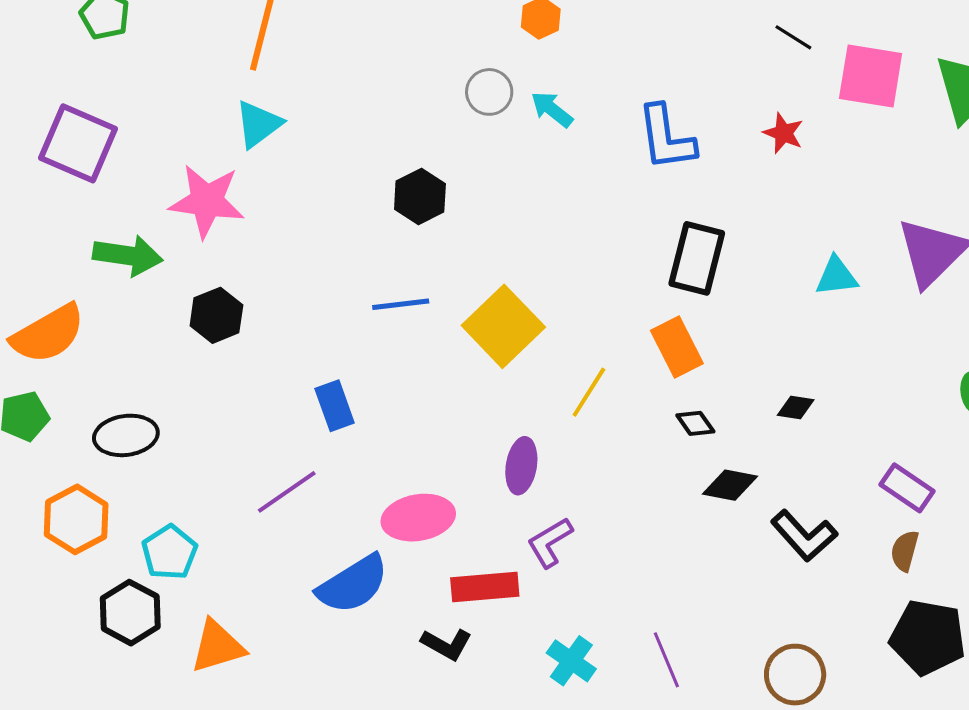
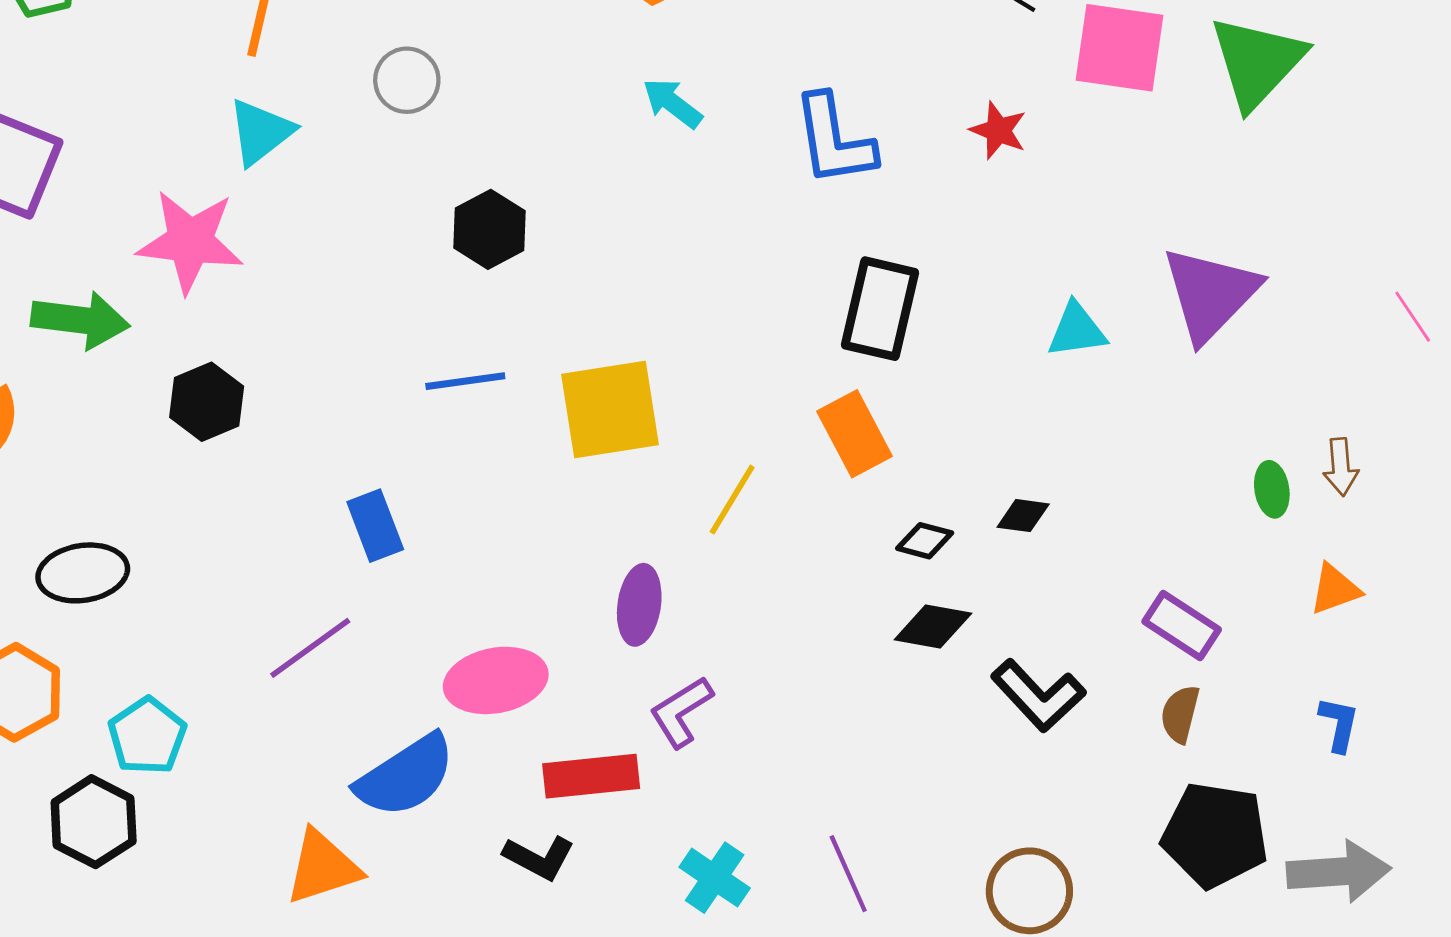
gray circle: (489, 92) -> (407, 80), moved
yellow square: (503, 326) -> (610, 409), turned 36
black diamond: (695, 423) -> (925, 541), moved, turned -39
orange triangle: (218, 646) -> (323, 867), moved

